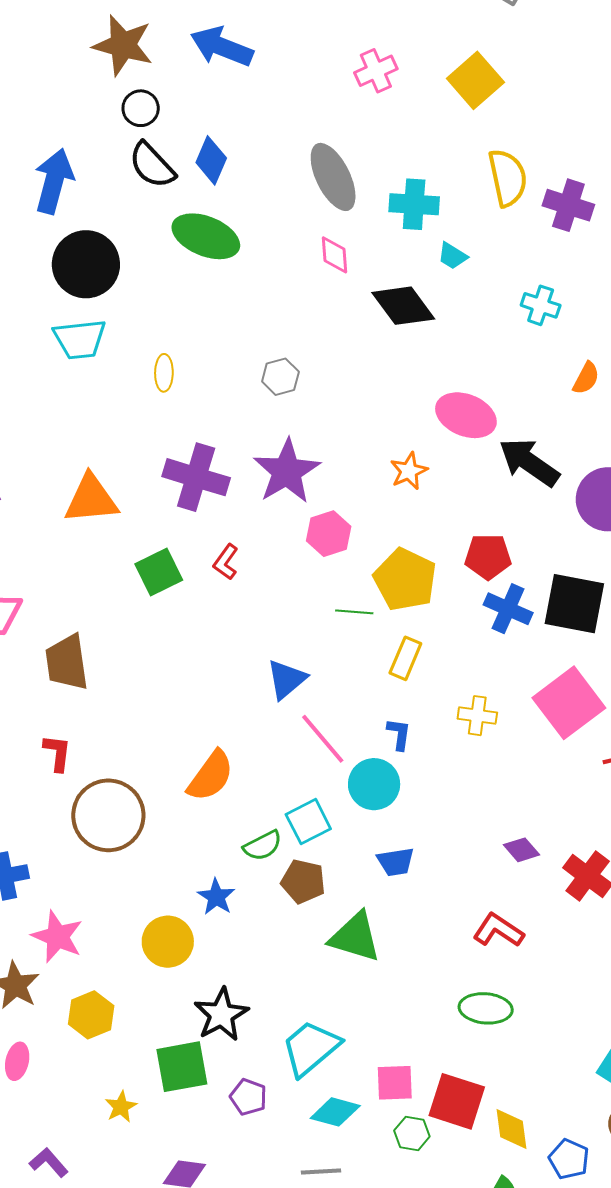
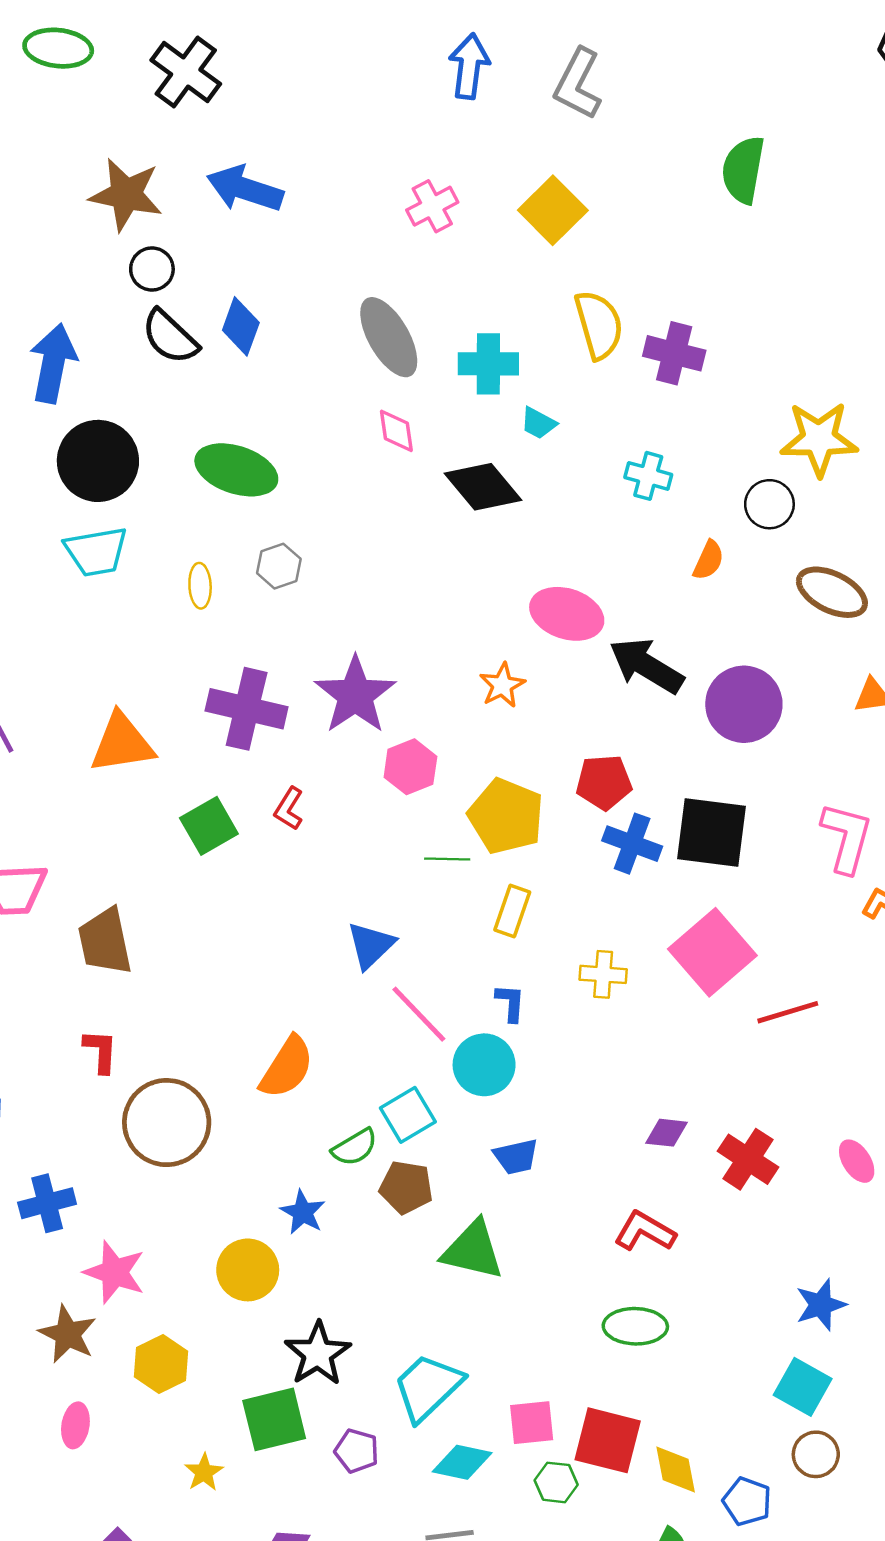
green ellipse: (206, 236) -> (236, 470), moved
gray hexagon: (280, 377) -> (279, 566), moved
purple diamond: (521, 850) -> (666, 1133), turned -39

